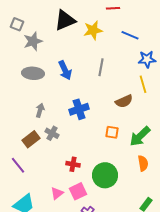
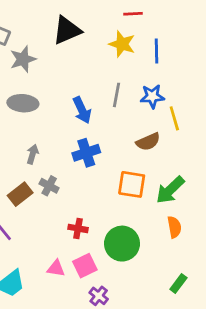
yellow star: (93, 30) -> (122, 44), moved, turned 30
blue line: (130, 35) -> (156, 51), turned 66
blue star: (147, 59) -> (152, 96), moved
blue arrow: (65, 70) -> (82, 110), moved
orange square: (112, 132) -> (132, 184), size x1.5
pink triangle: (57, 193) -> (56, 268), turned 48

